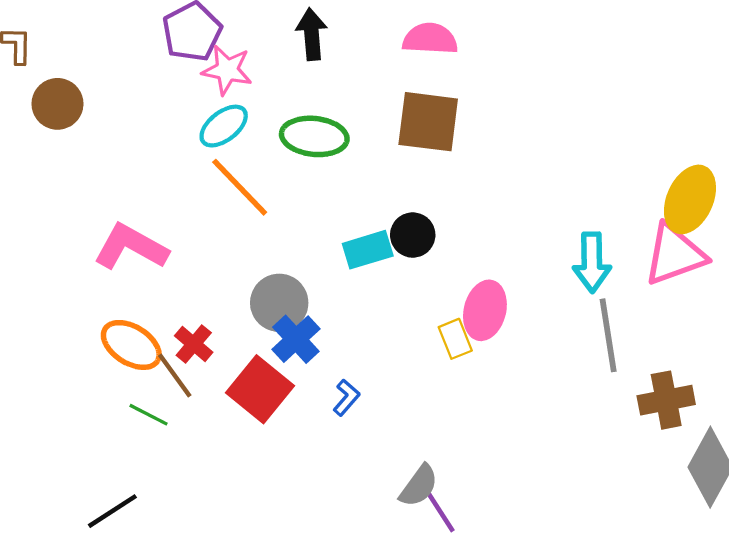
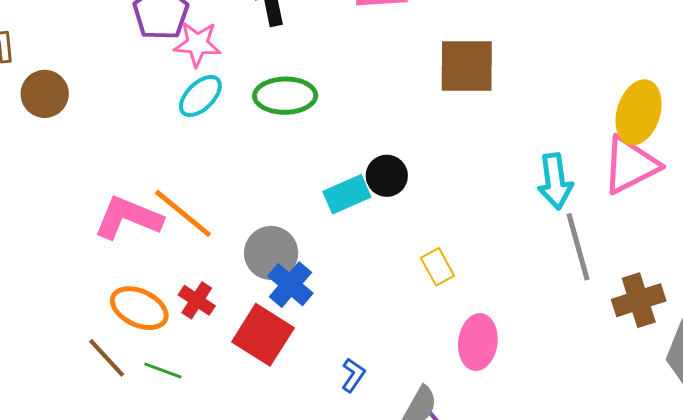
brown square: (428, 122) -> (467, 66), moved
orange line: (240, 187) -> (183, 213), moved
pink ellipse: (485, 310) -> (478, 342), moved
brown line: (175, 376) -> (107, 358), moved
blue L-shape: (346, 398) -> (353, 375), moved

